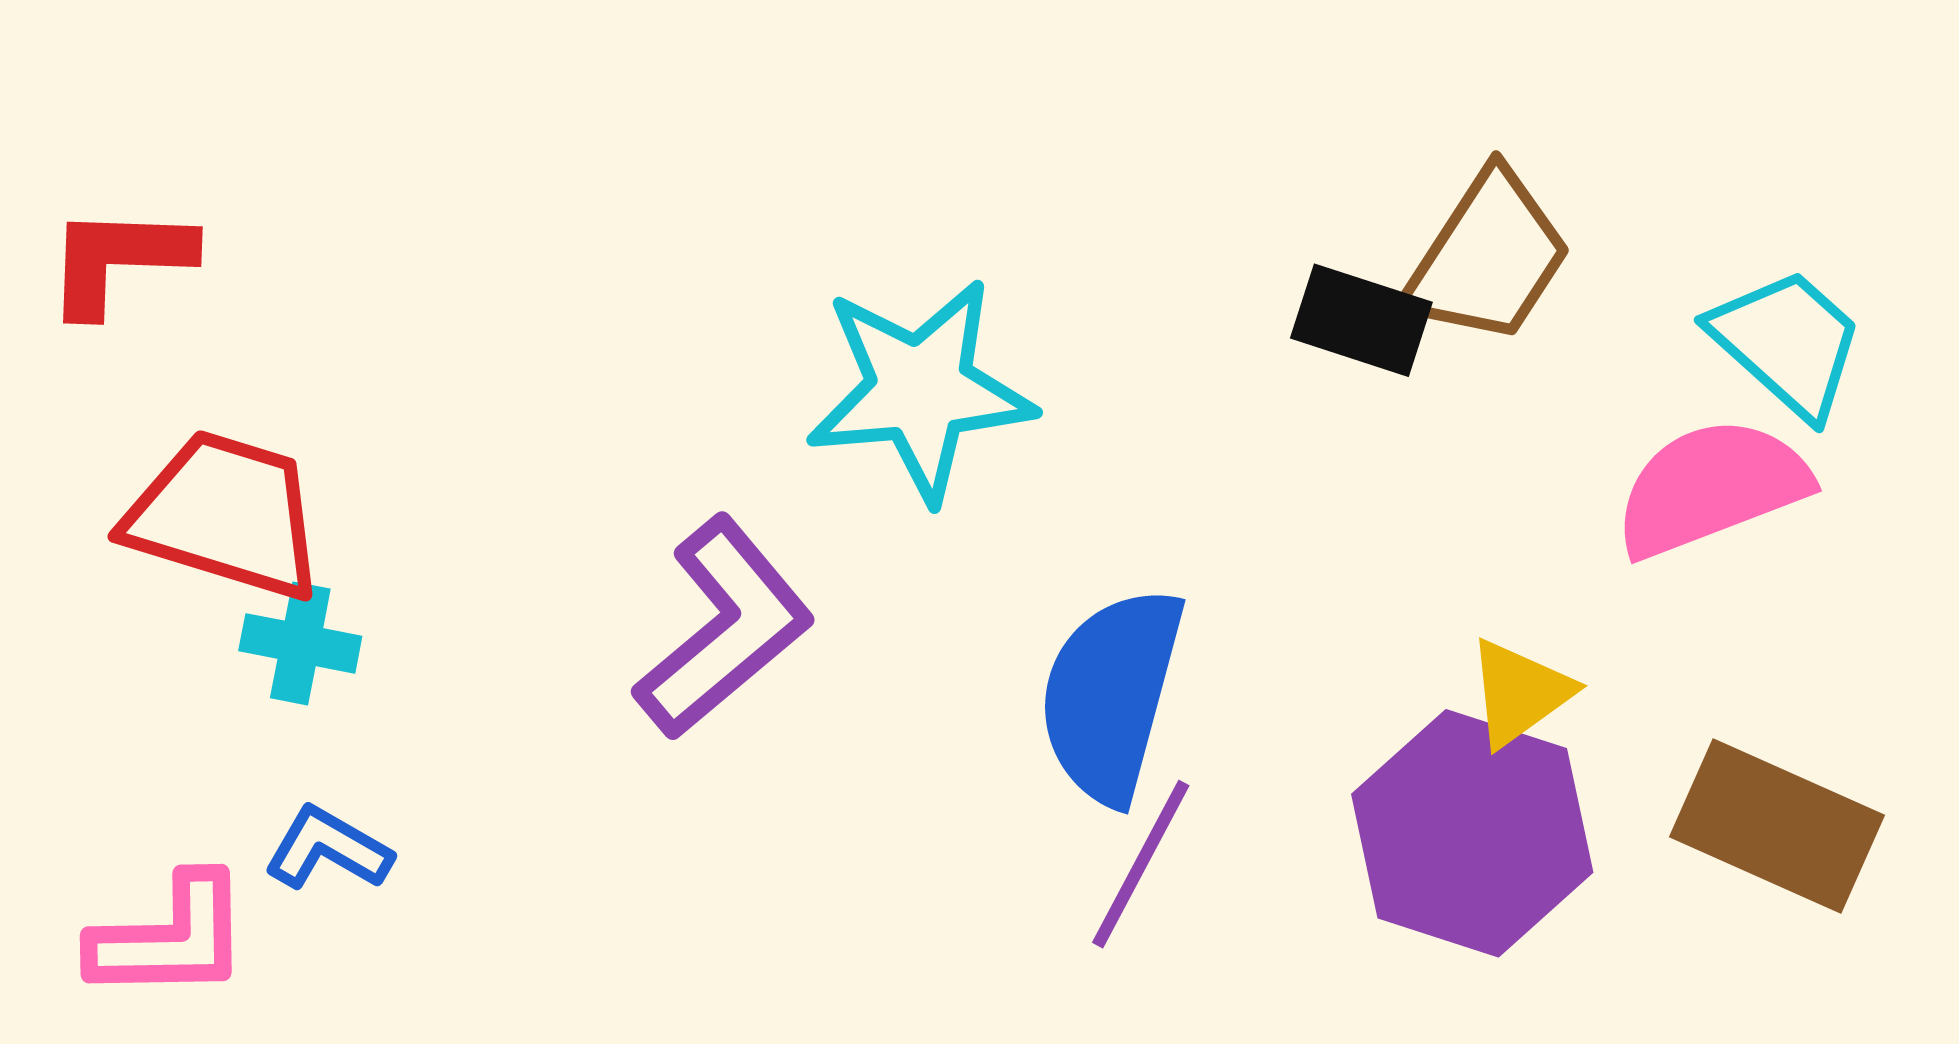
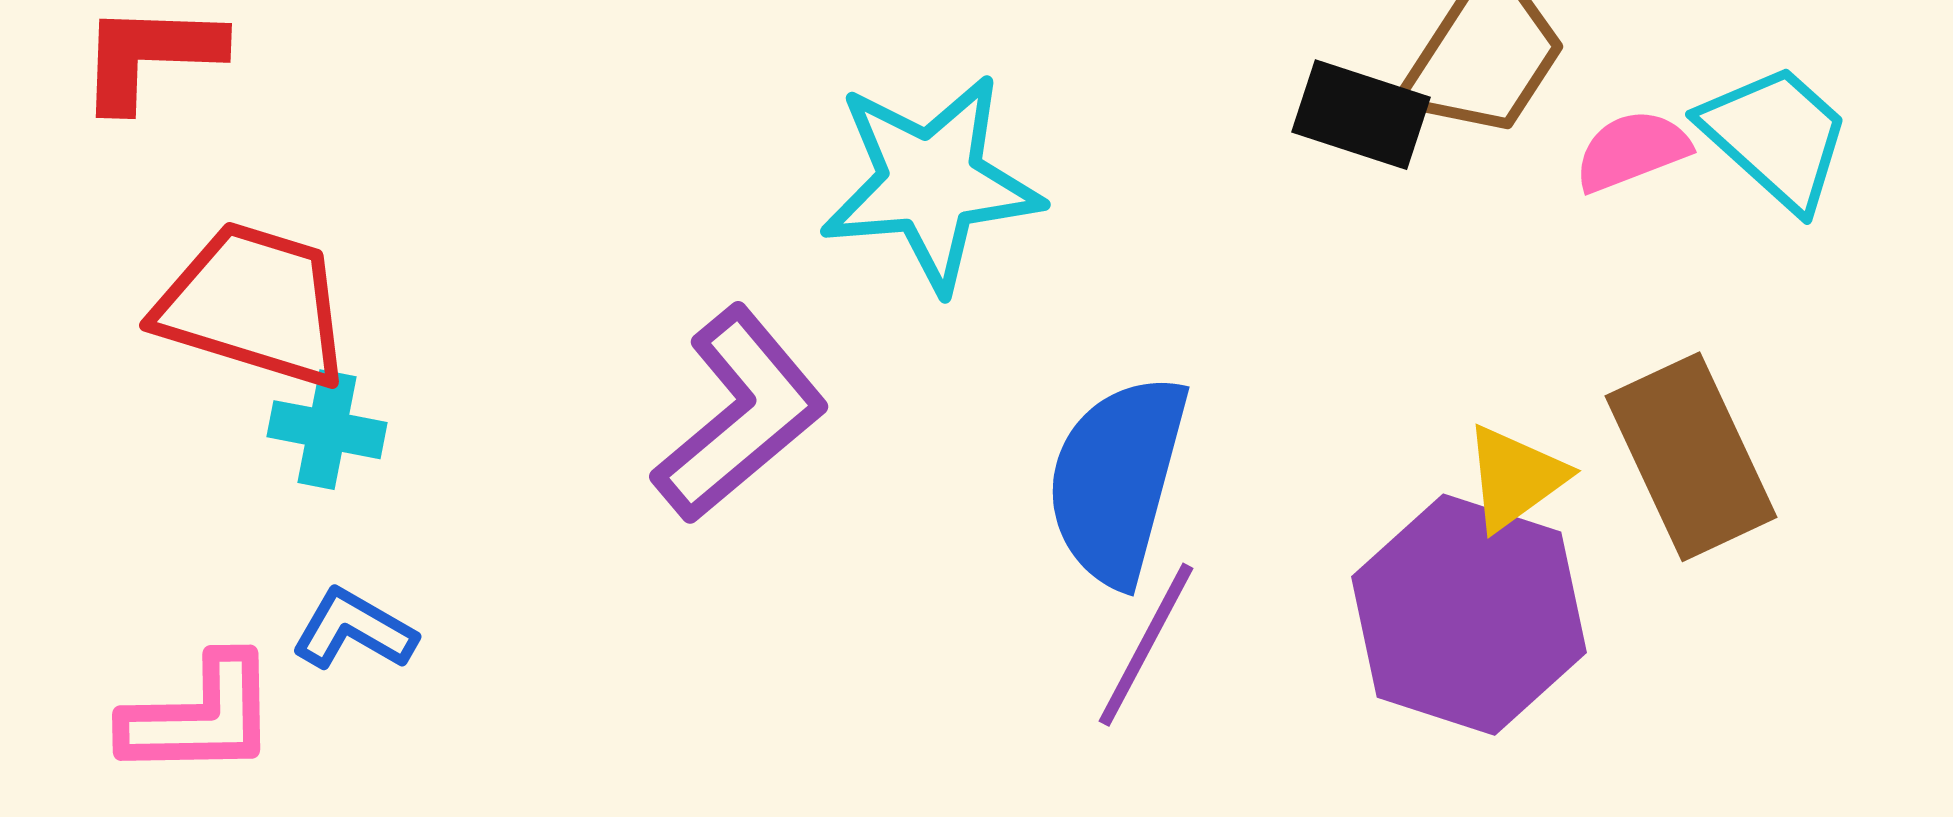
pink semicircle: (1711, 487) -> (1632, 151), moved, size x0.6
brown rectangle: (1777, 826) -> (1691, 457), moved, turned 41

